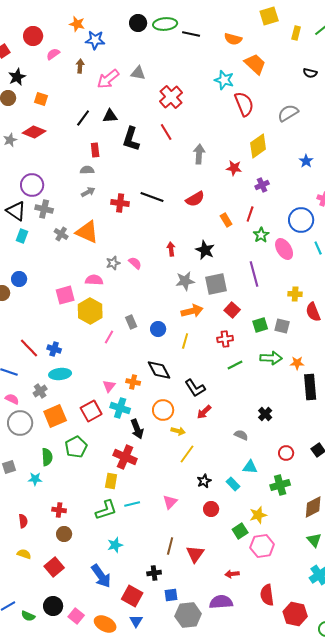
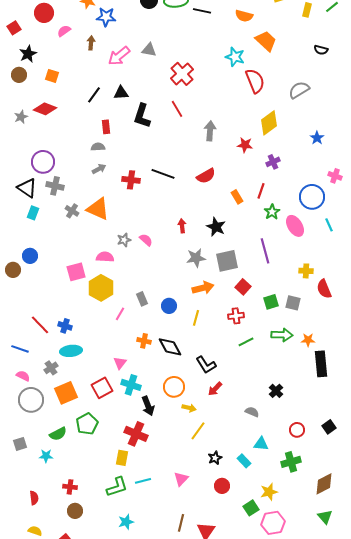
orange cross: (133, 382) -> (144, 341), moved
green semicircle: (47, 457) -> (58, 434), turned 66

